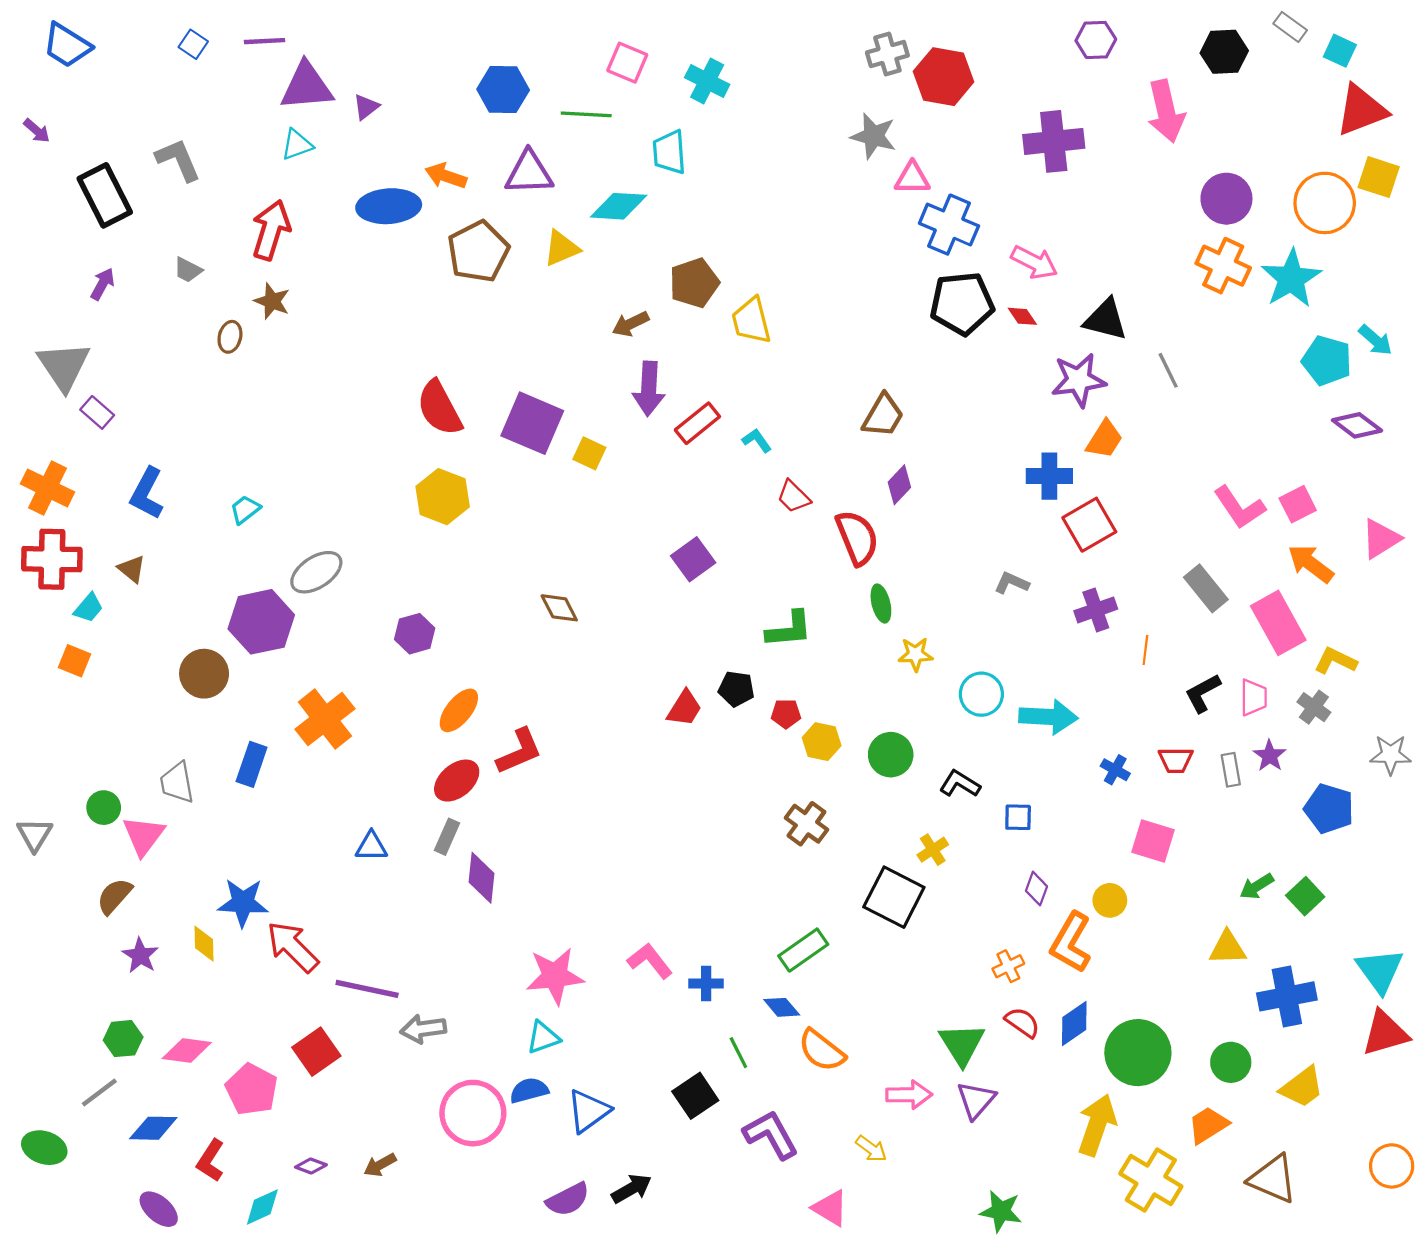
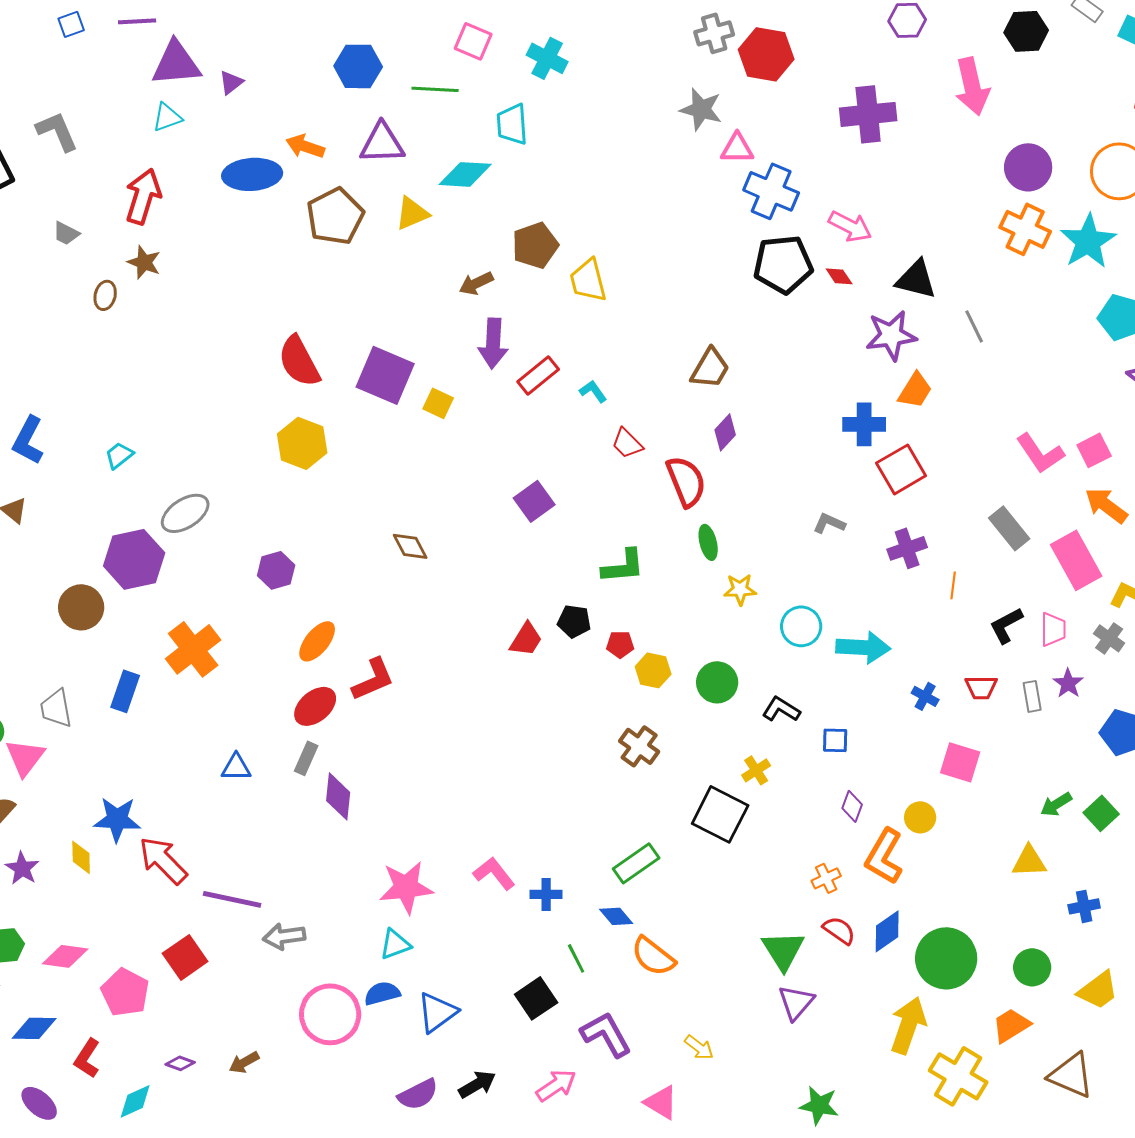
blue square: (193, 44) -> (71, 24), turned 36
blue cross: (1287, 996) -> (1084, 906), size x0.6
pink arrow: (909, 1095) -> (556, 1085), moved, turned -33

